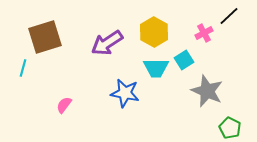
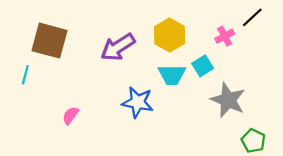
brown square: (45, 37) -> (49, 41), turned 32

